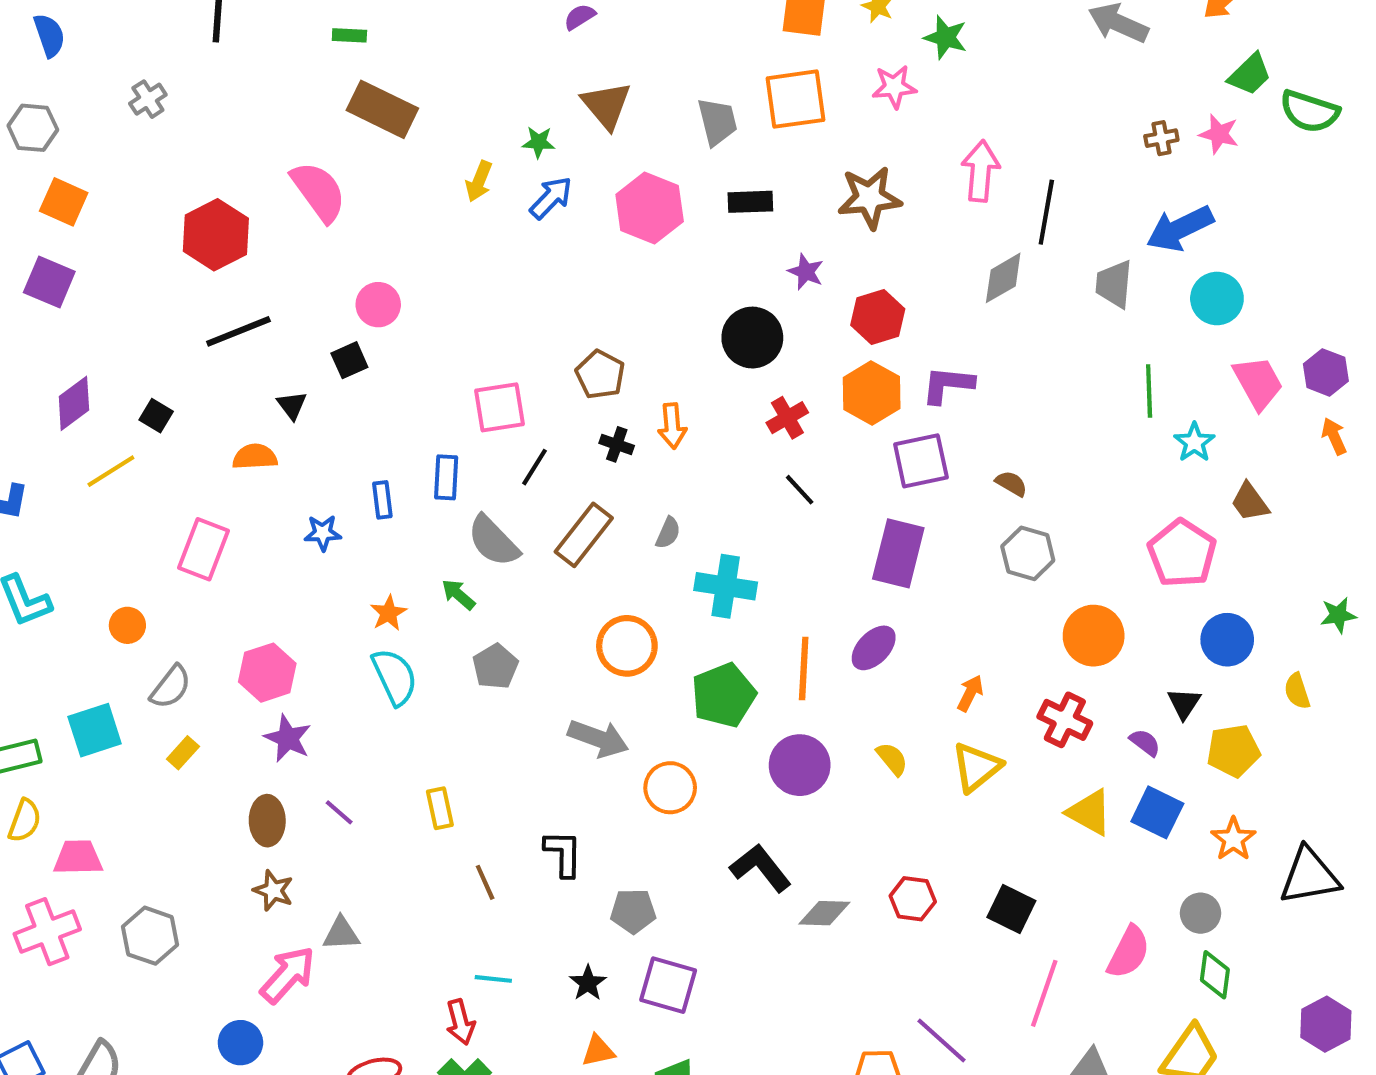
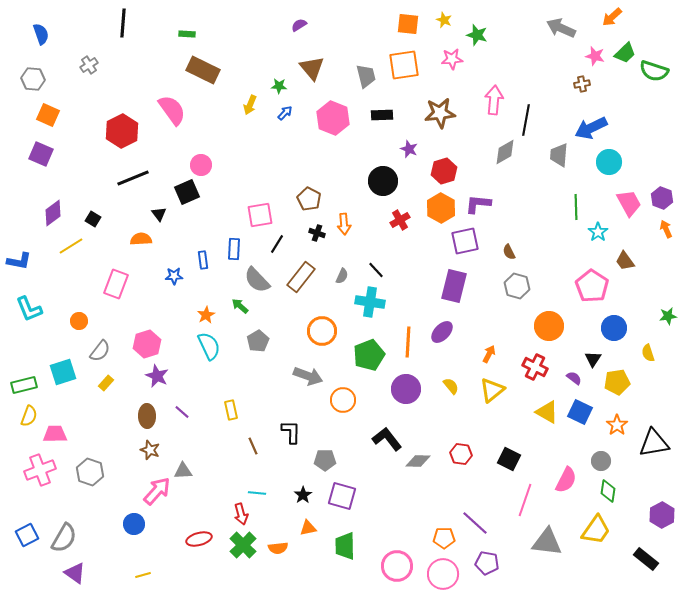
pink star: (1219, 134) -> (595, 56), moved
blue arrow: (551, 198) -> (285, 113), size x0.7
black square: (349, 360) -> (187, 192), size x1.4
brown semicircle: (1011, 483) -> (509, 252), turned -147
black line: (800, 490) -> (376, 270), moved

